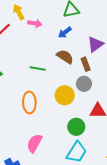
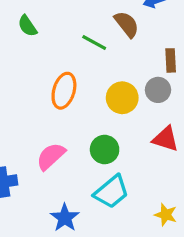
brown semicircle: (65, 57) -> (127, 24), moved
green circle: (76, 127) -> (105, 150), moved

